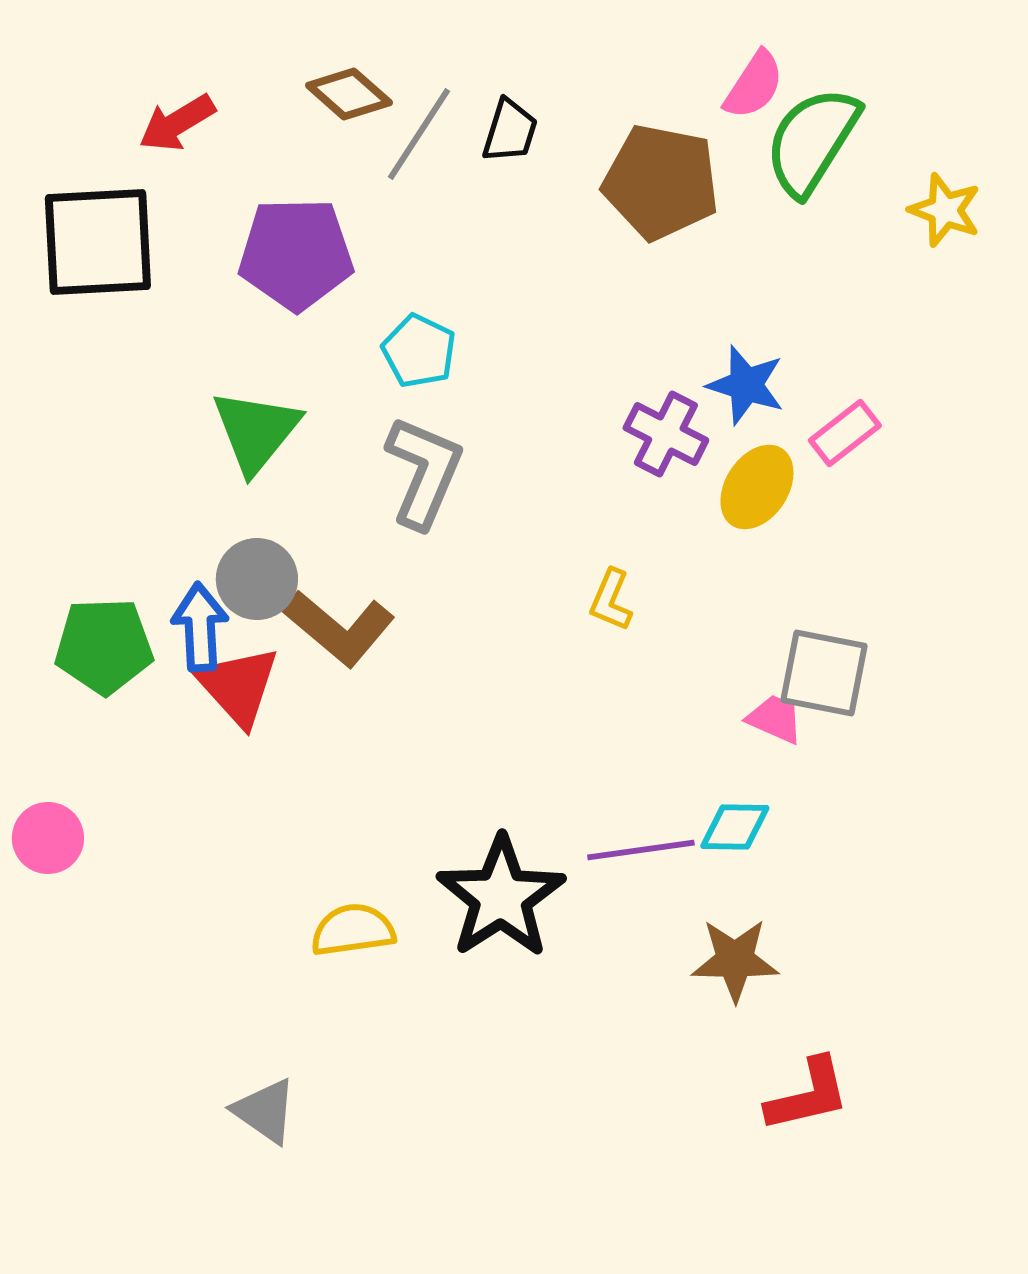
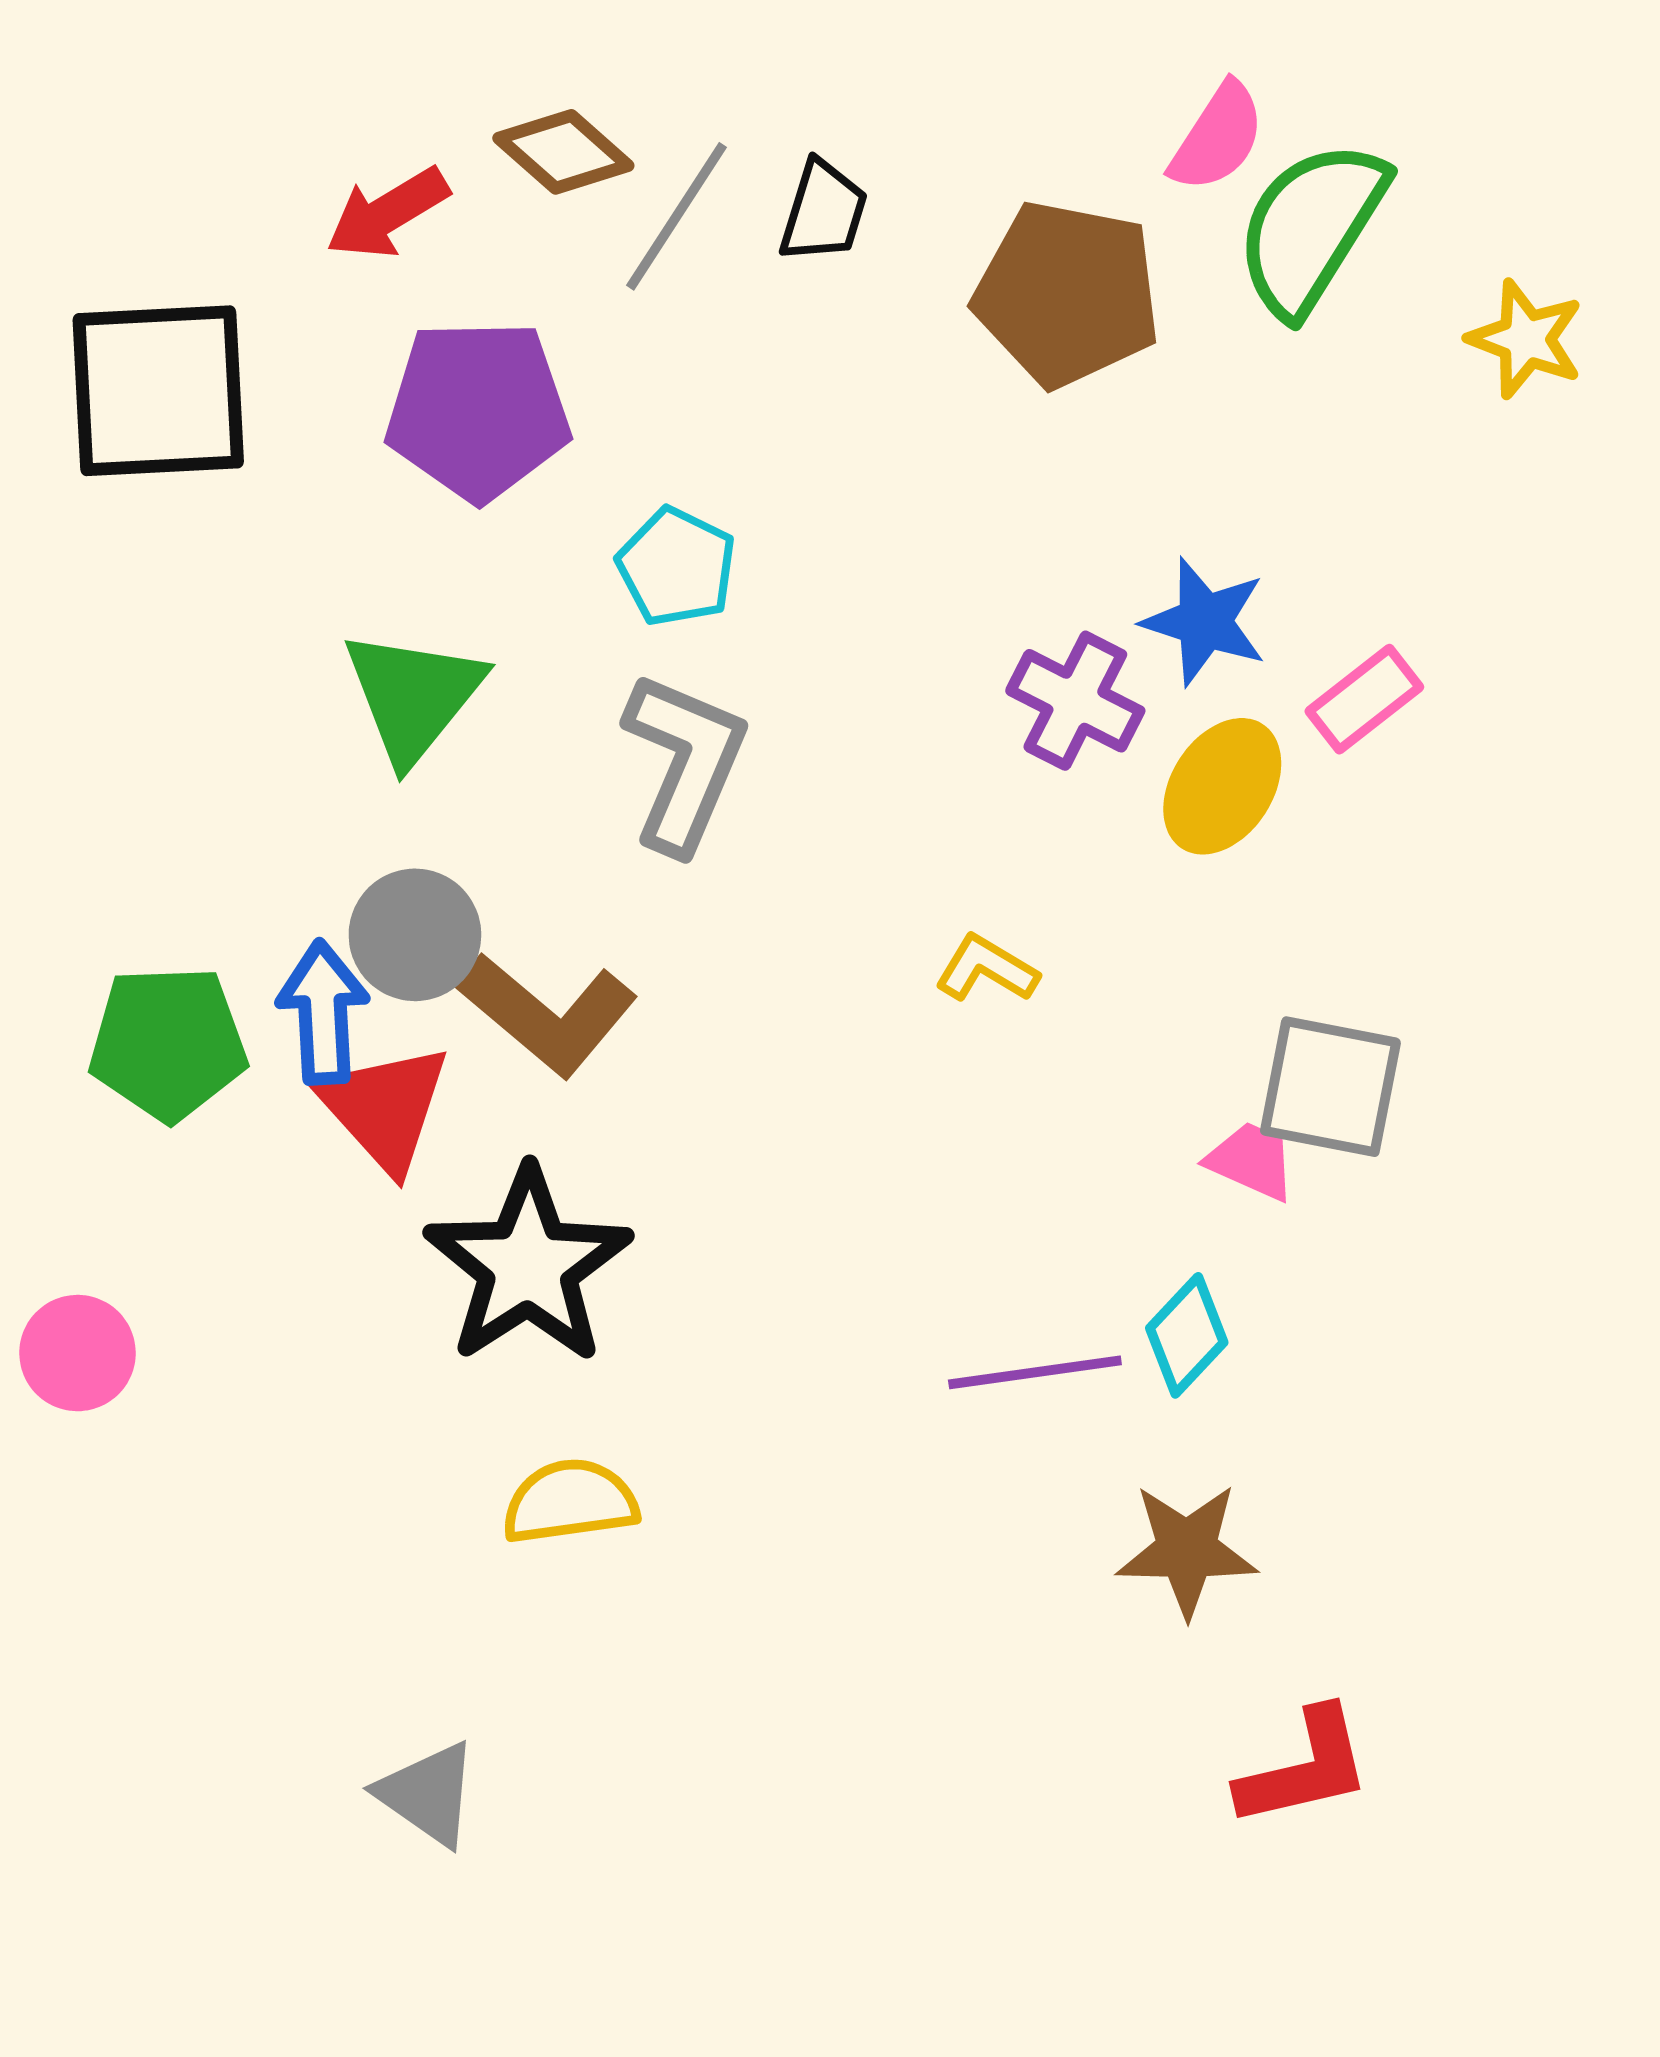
red arrow: (177, 123) -> (388, 213), moved
yellow L-shape: (611, 600) -> (987, 969), turned 98
cyan diamond: (735, 827) -> (1187, 1335), turned -48
black star: (501, 897) -> (528, 1266), moved

